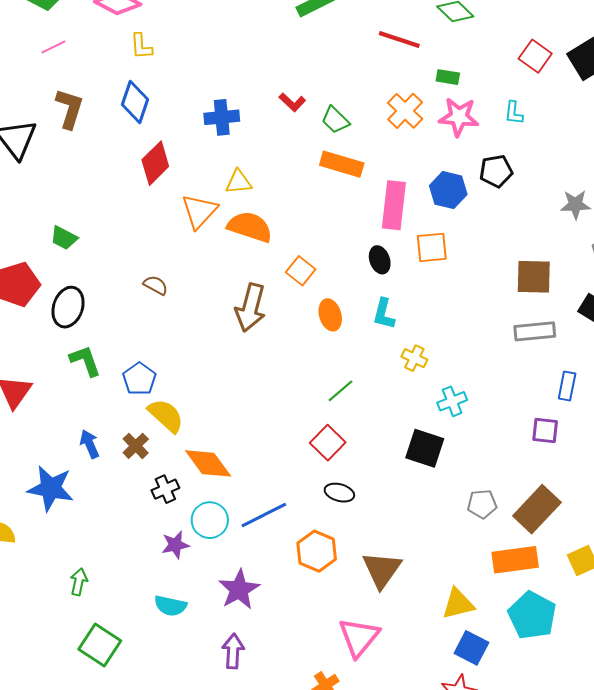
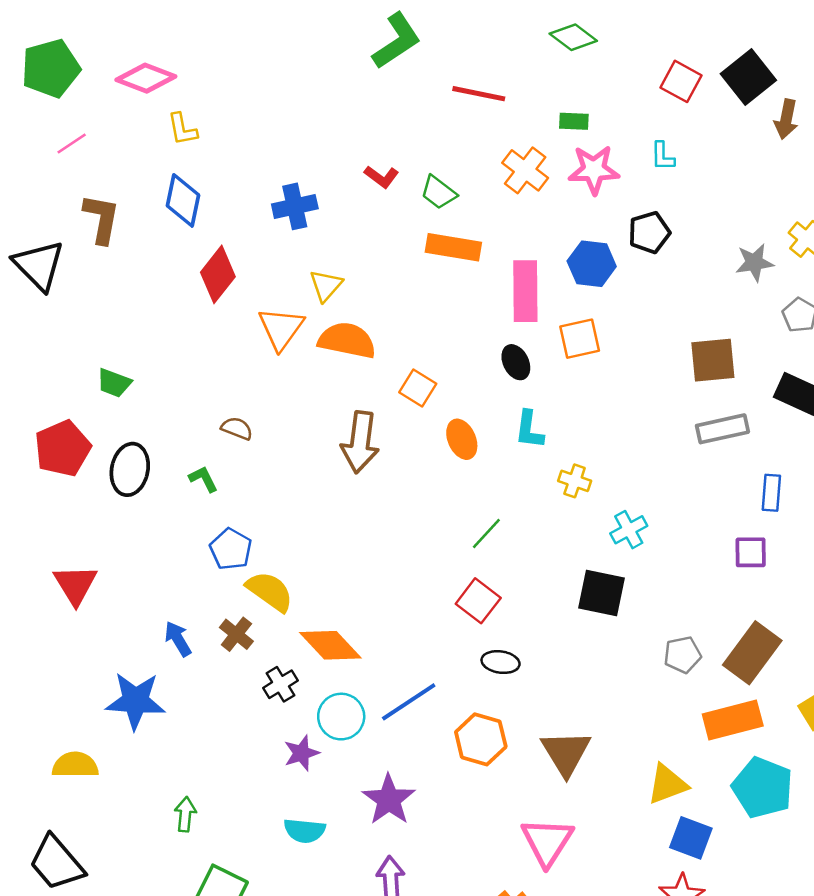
red line: (399, 40) -> (479, 94), moved
yellow triangle: (239, 182) -> (326, 286), turned -36
green L-shape: (85, 361) -> (203, 479), moved, size x0.7

